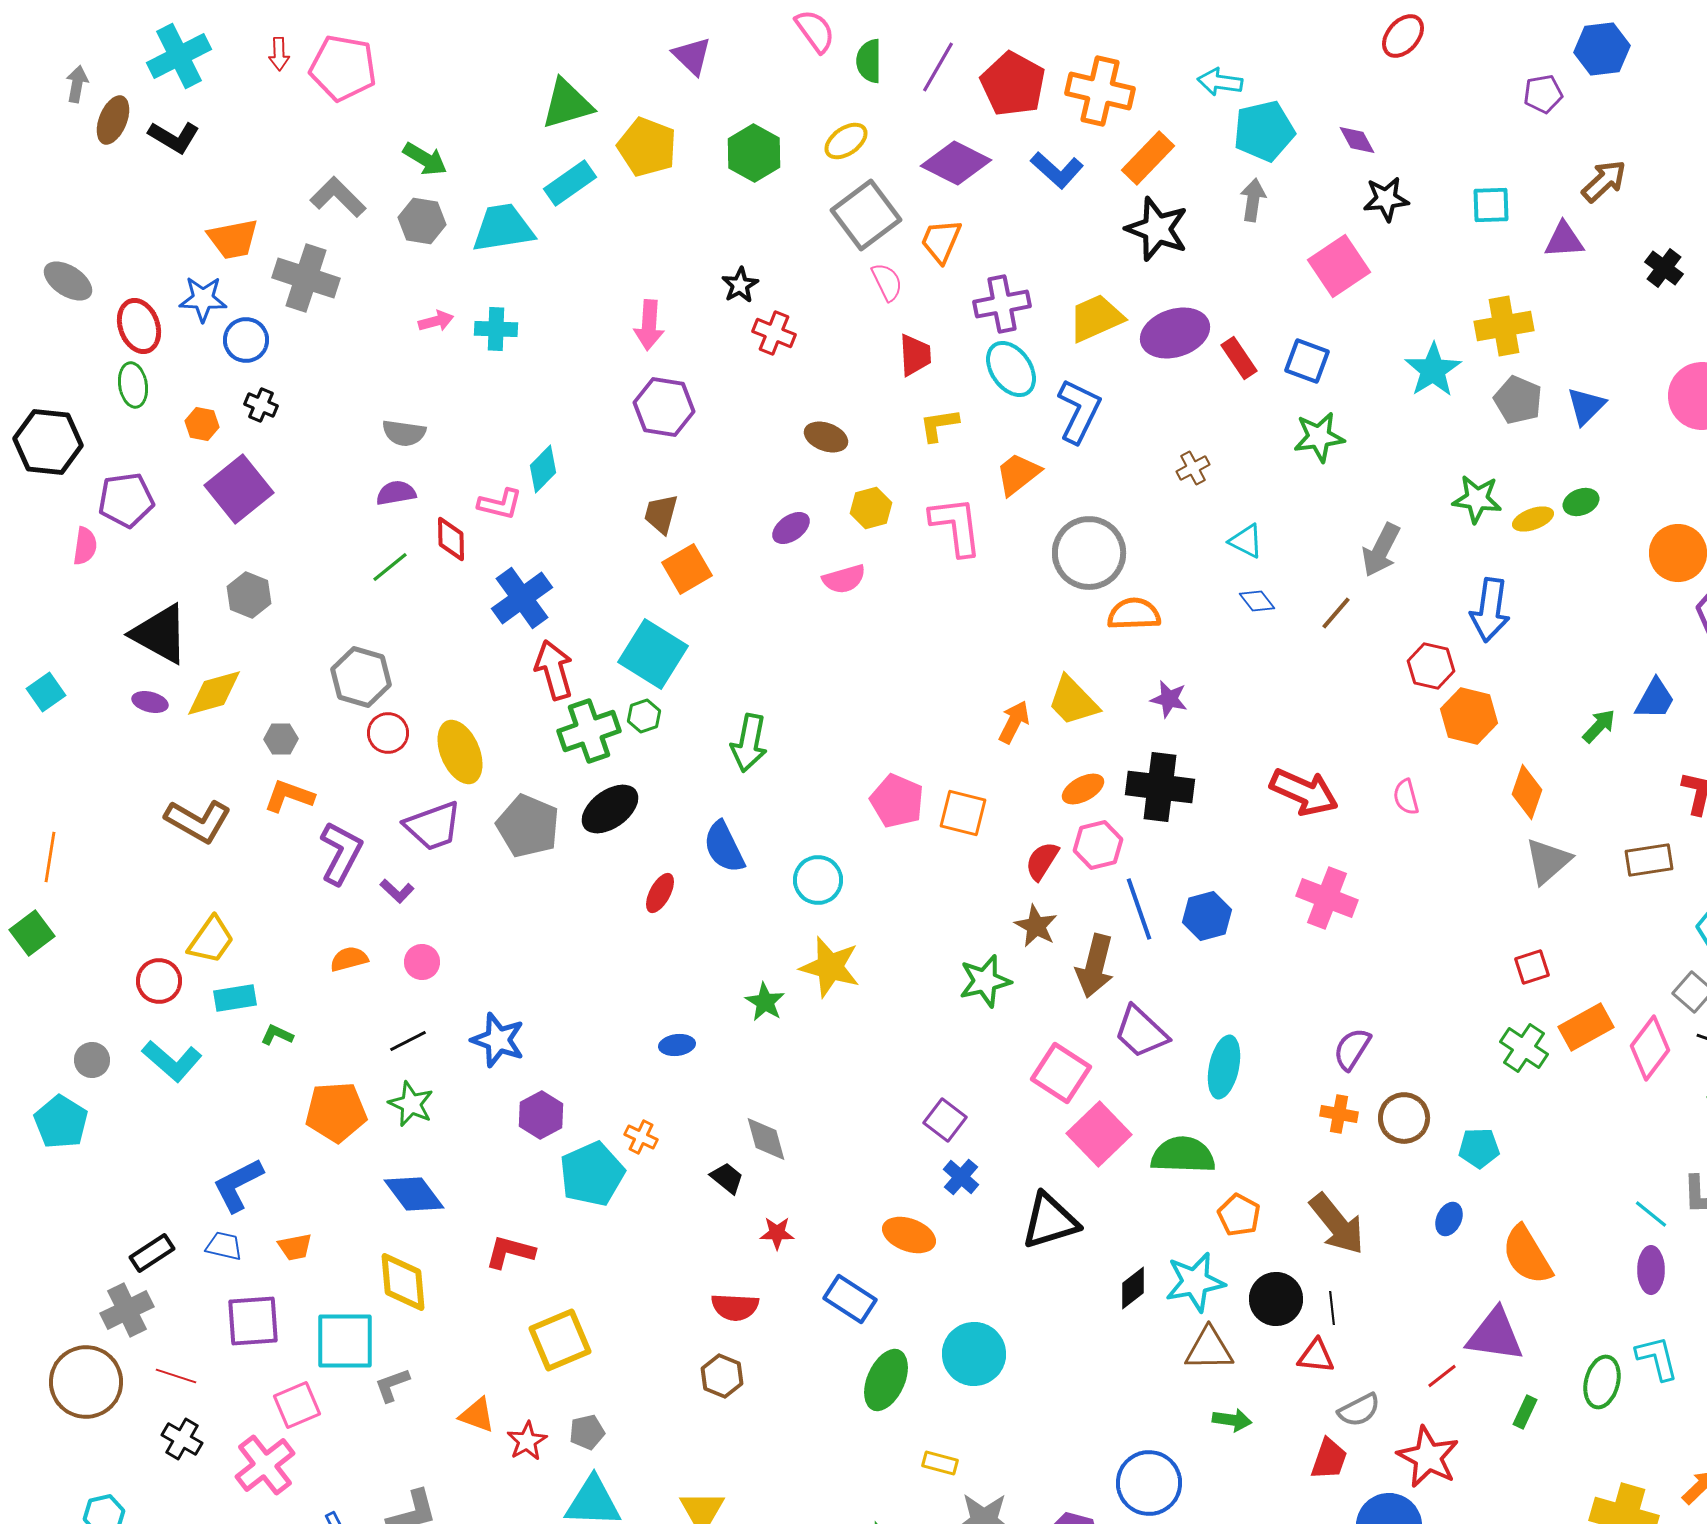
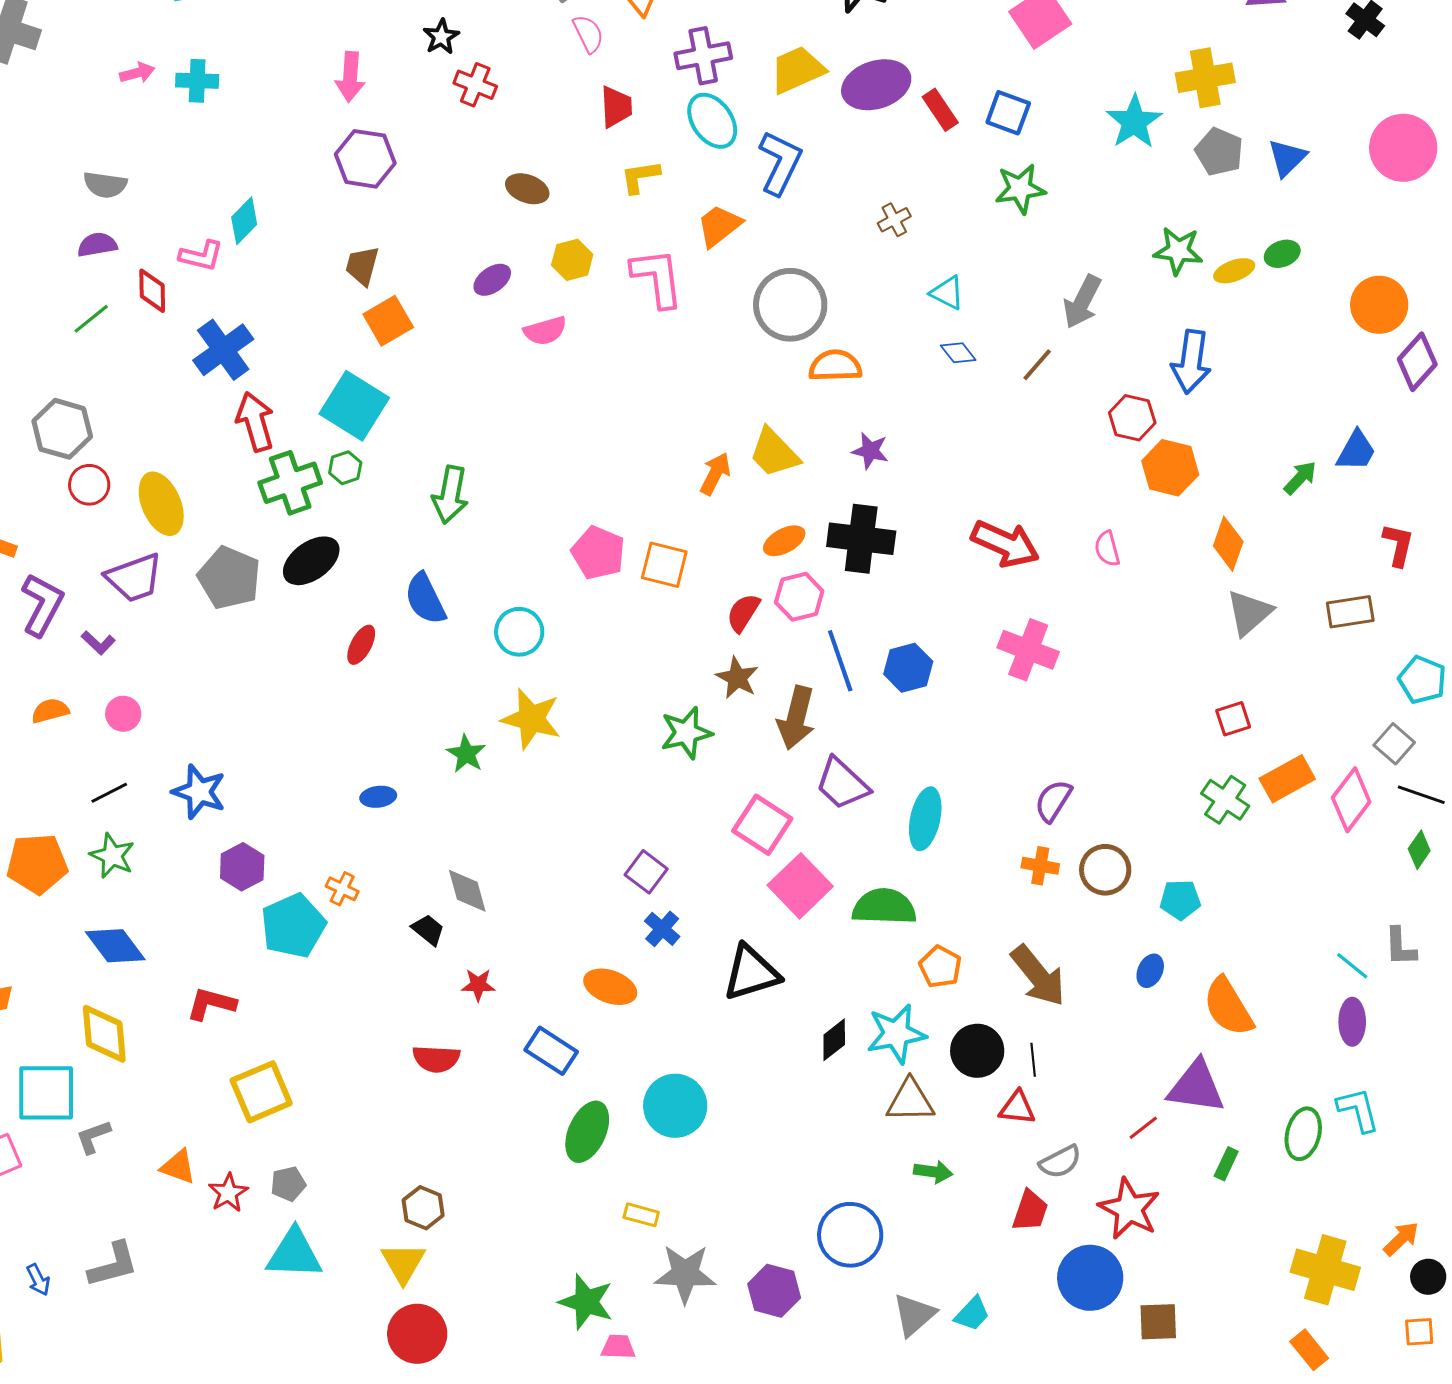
brown hexagon: (722, 1376) -> (423, 1208), moved

